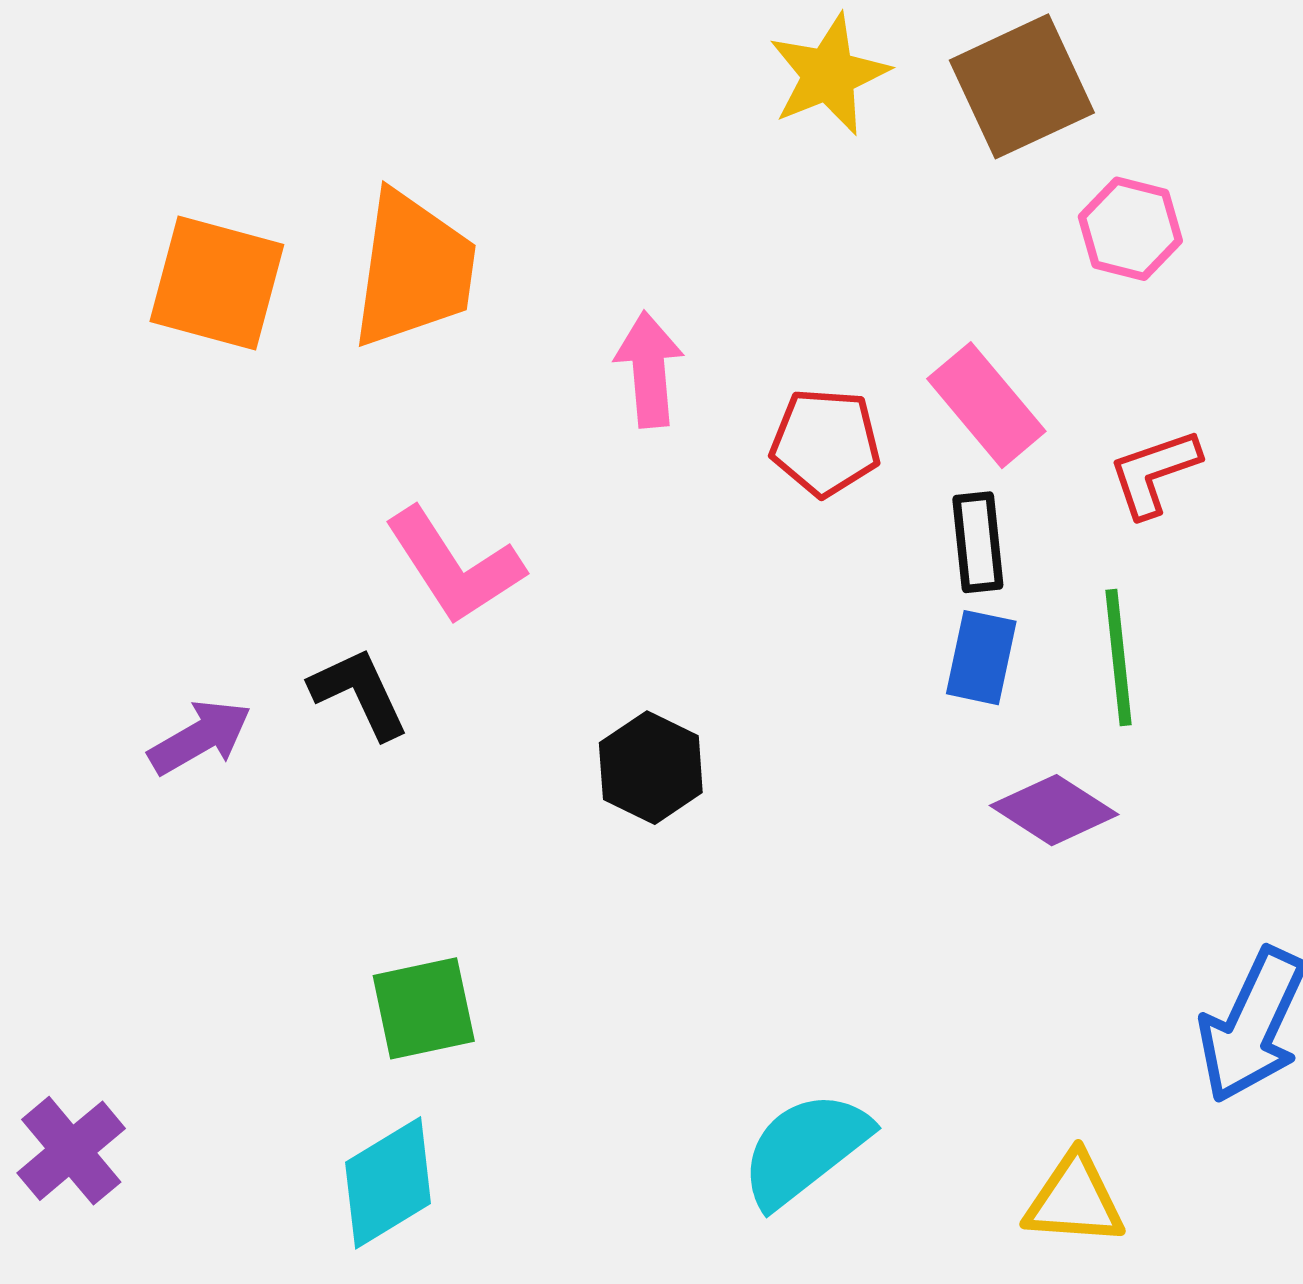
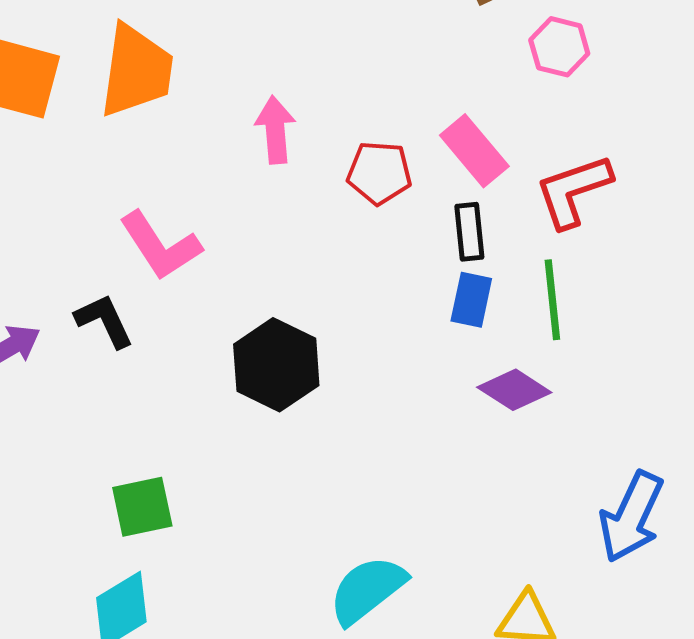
red L-shape: (1154, 473) -> (573, 191), size x1.4
black hexagon: (651, 768) -> (276, 365), size x1.4

